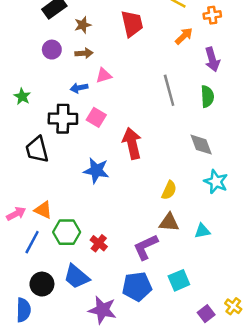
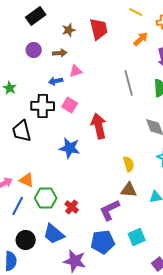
brown star: (83, 25) -> (69, 30), moved
yellow semicircle: (169, 190) -> (129, 164), turned -42

